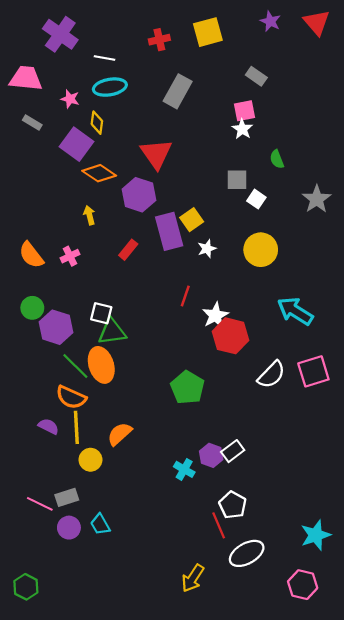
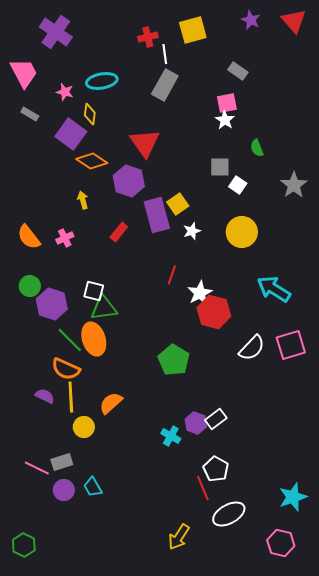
white line: (104, 58) -> (165, 54), moved, turned 72
pink trapezoid: (26, 78) -> (24, 73), turned 56

